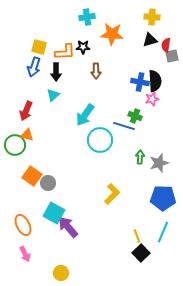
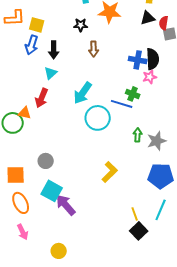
orange L-shape: (65, 52) -> (15, 18), moved
red arrow: (26, 111) -> (42, 98), moved
orange square: (32, 176) -> (16, 175), moved, turned -36

